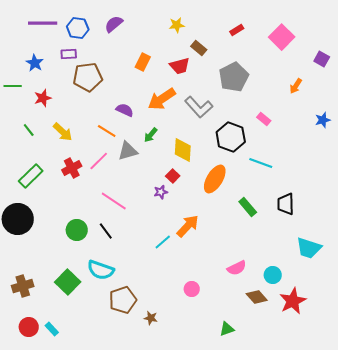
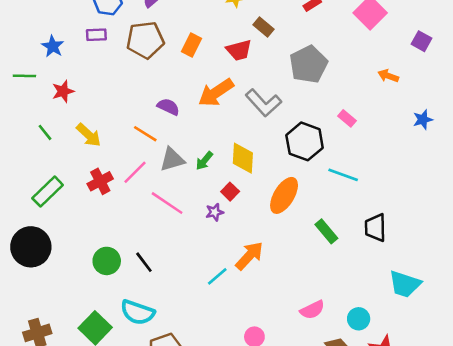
brown pentagon: (88, 77) -> (145, 40), moved
orange arrow: (296, 86) -> (388, 76), turned 77
green arrow: (151, 135) -> (204, 161), moved
pink line: (114, 201) -> (167, 203), moved

